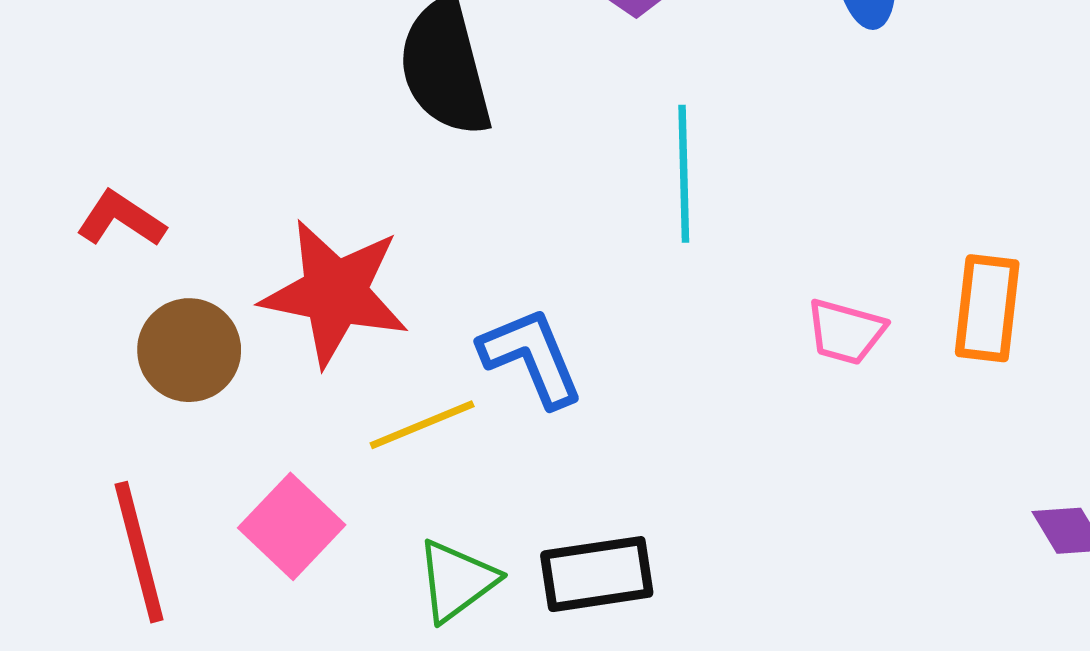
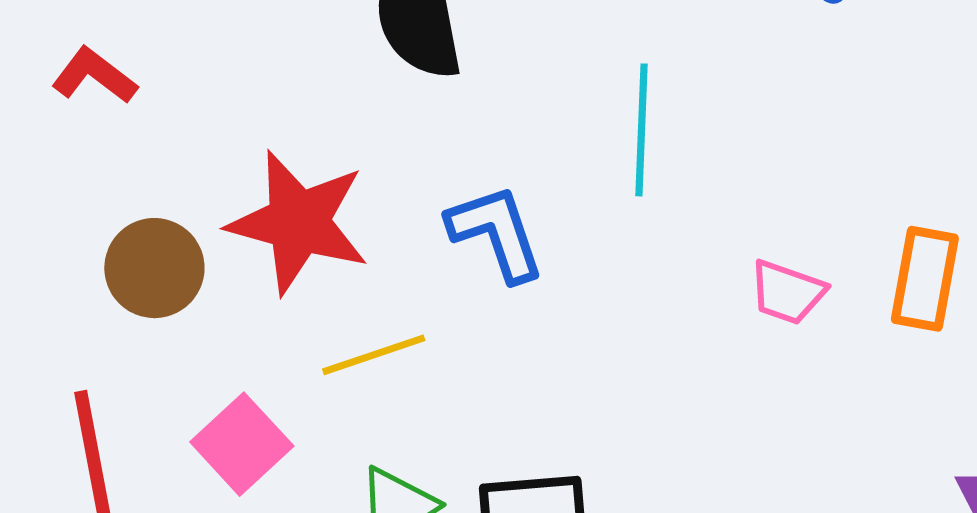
red L-shape: (121, 219) -> (94, 76), moved
blue L-shape: (531, 357) -> (496, 233), moved

